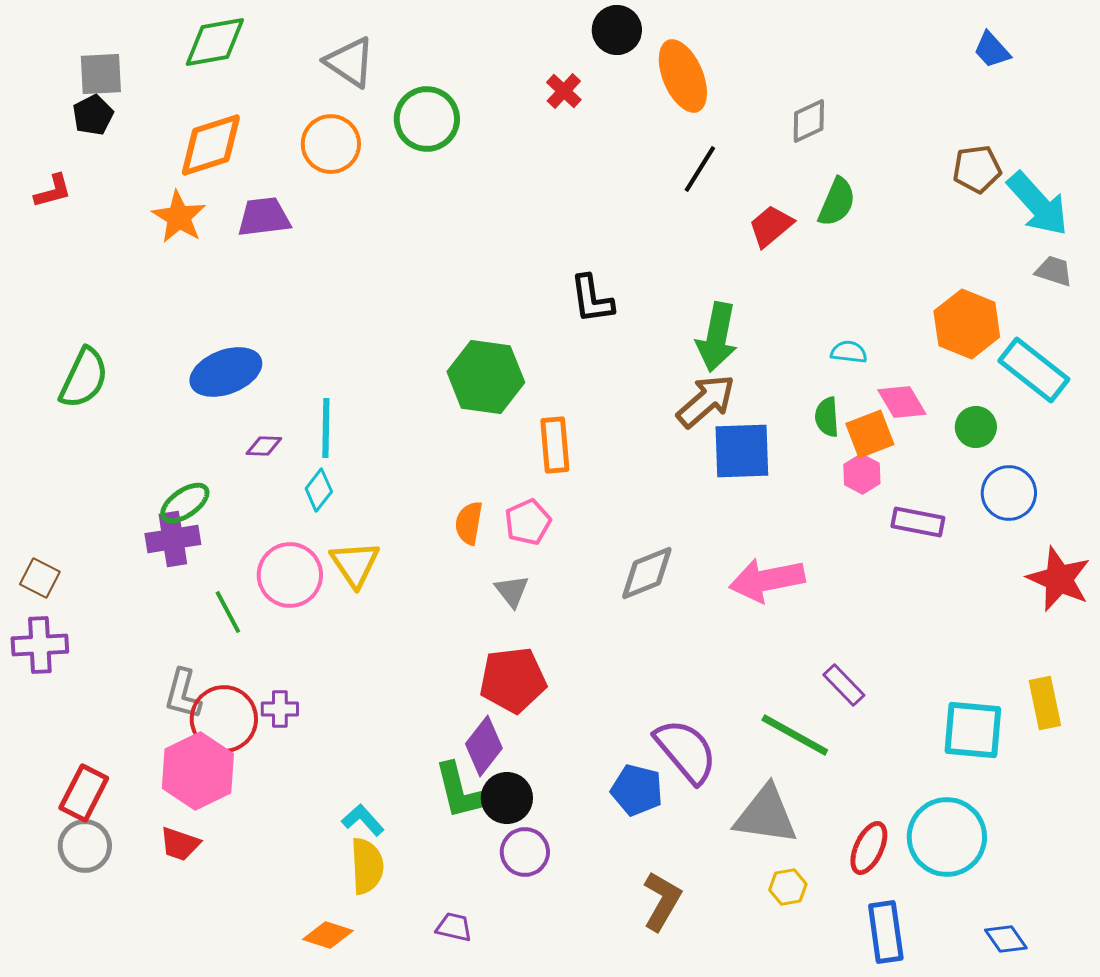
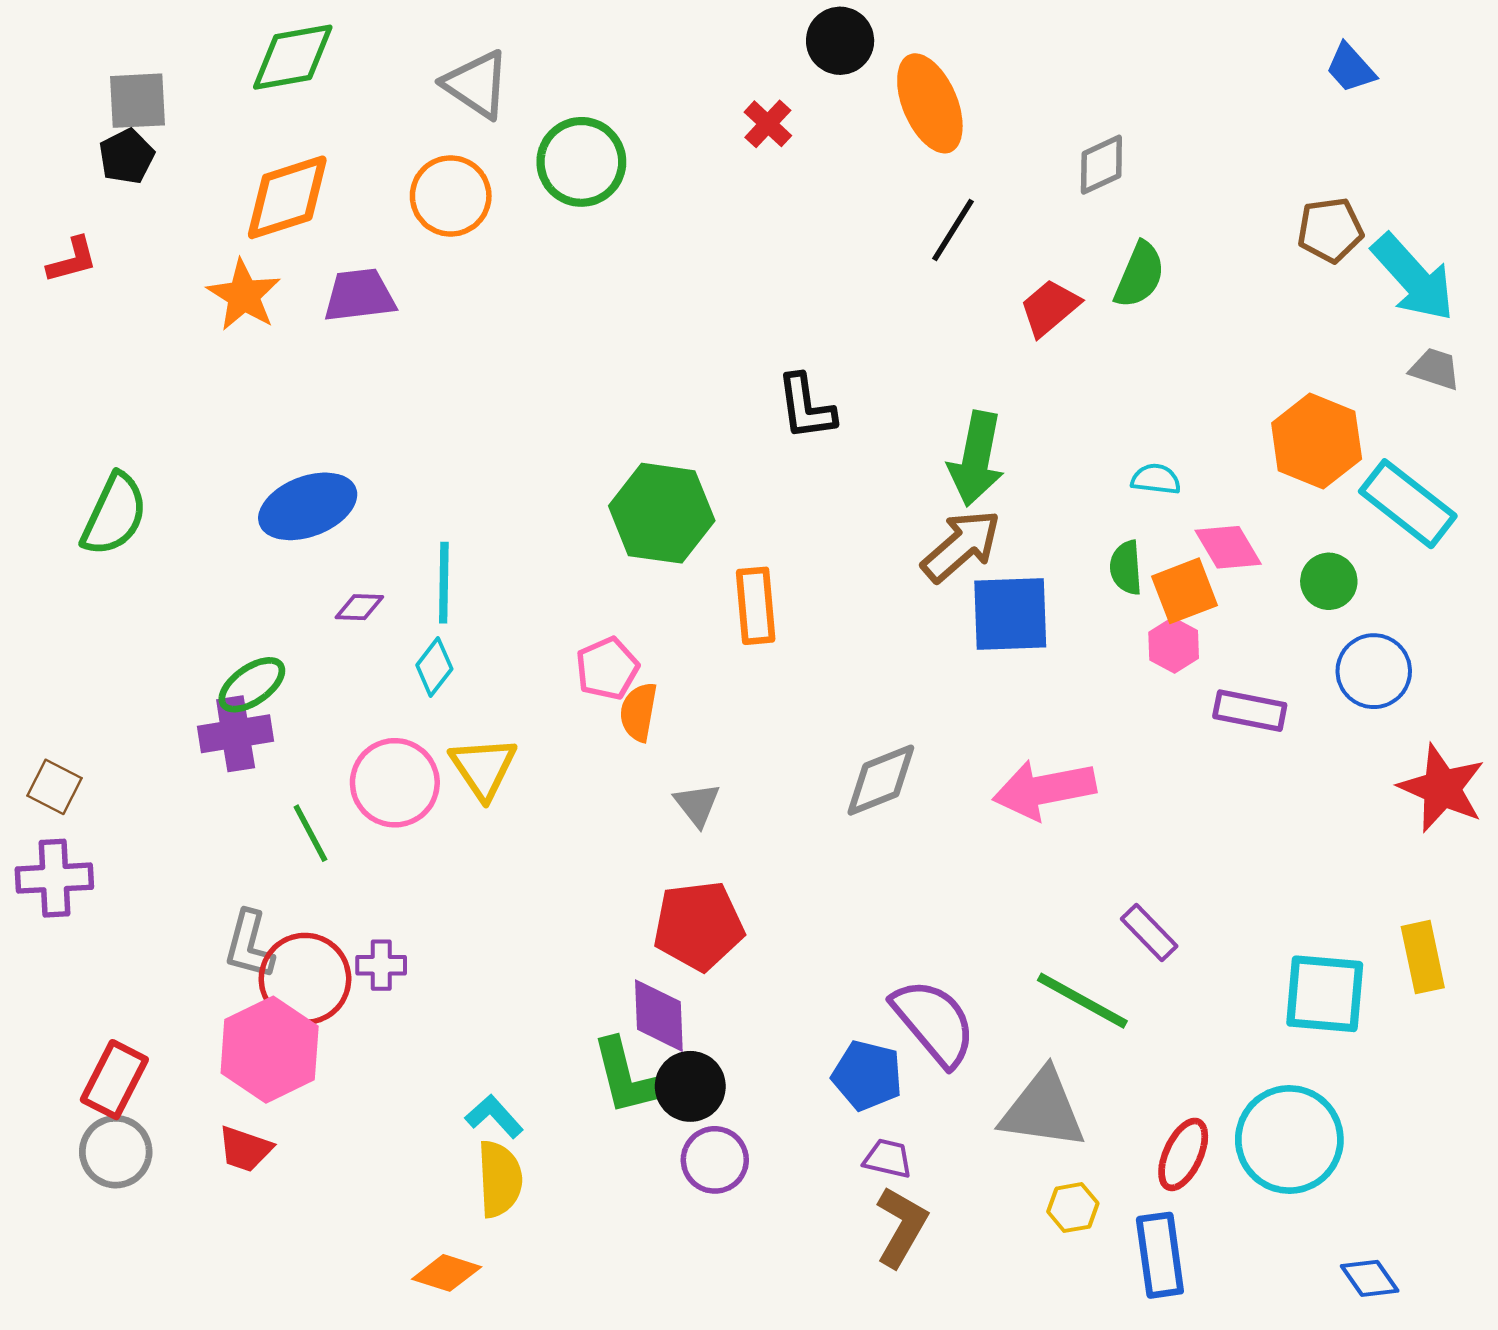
pink pentagon: (528, 522) -> (607, 668), moved
purple diamond: (484, 746) -> (659, 1016), turned -40
purple trapezoid: (454, 927) -> (888, 1159), moved
blue rectangle: (886, 932) -> (1160, 1255), moved

